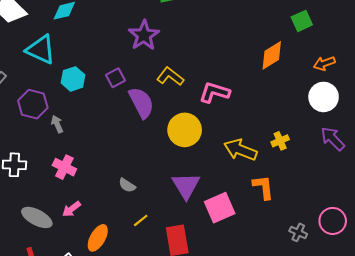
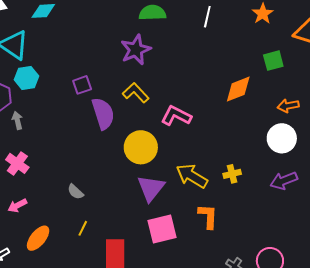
purple star: (144, 35) -> (136, 50), moved
cyan hexagon: (73, 79) -> (26, 78), moved
purple arrow: (333, 139) -> (284, 181), turned -76
purple triangle: (186, 186) -> (151, 188), moved
yellow line: (141, 220) -> (83, 228), turned -35

